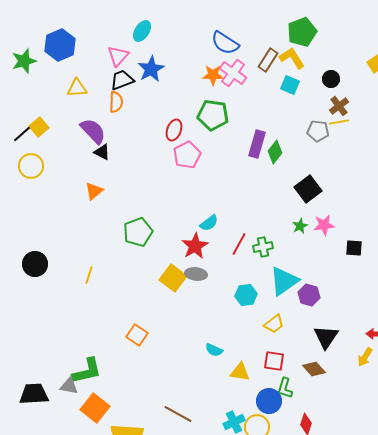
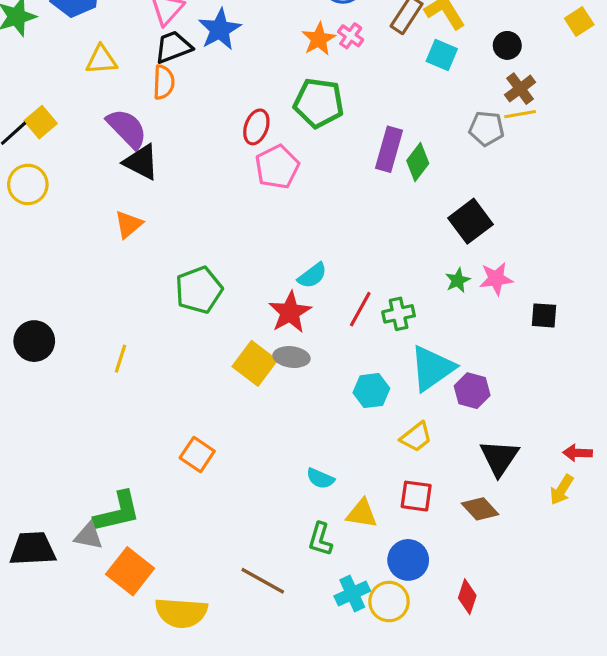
pink cross: (233, 73) -> (351, 36), size x0.6
orange star: (213, 75) -> (319, 39), turned -30
black triangle: (102, 152) -> (141, 162), size x1.4
green L-shape: (285, 388) -> (320, 539), moved

